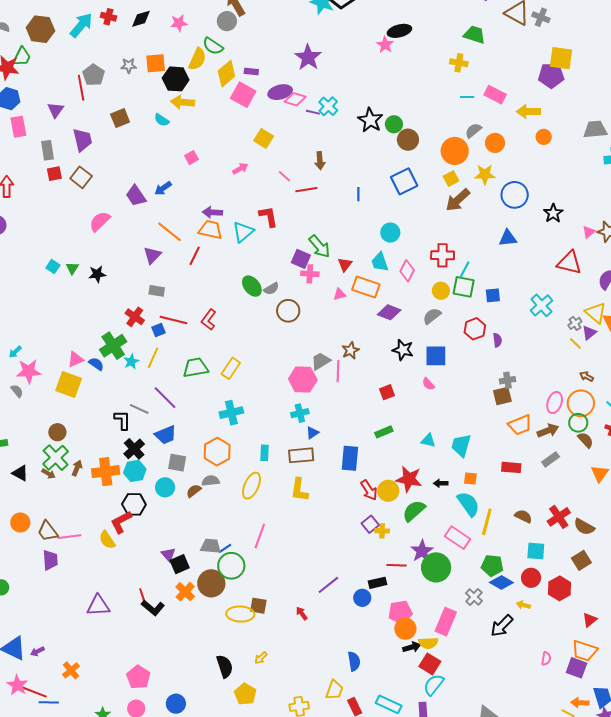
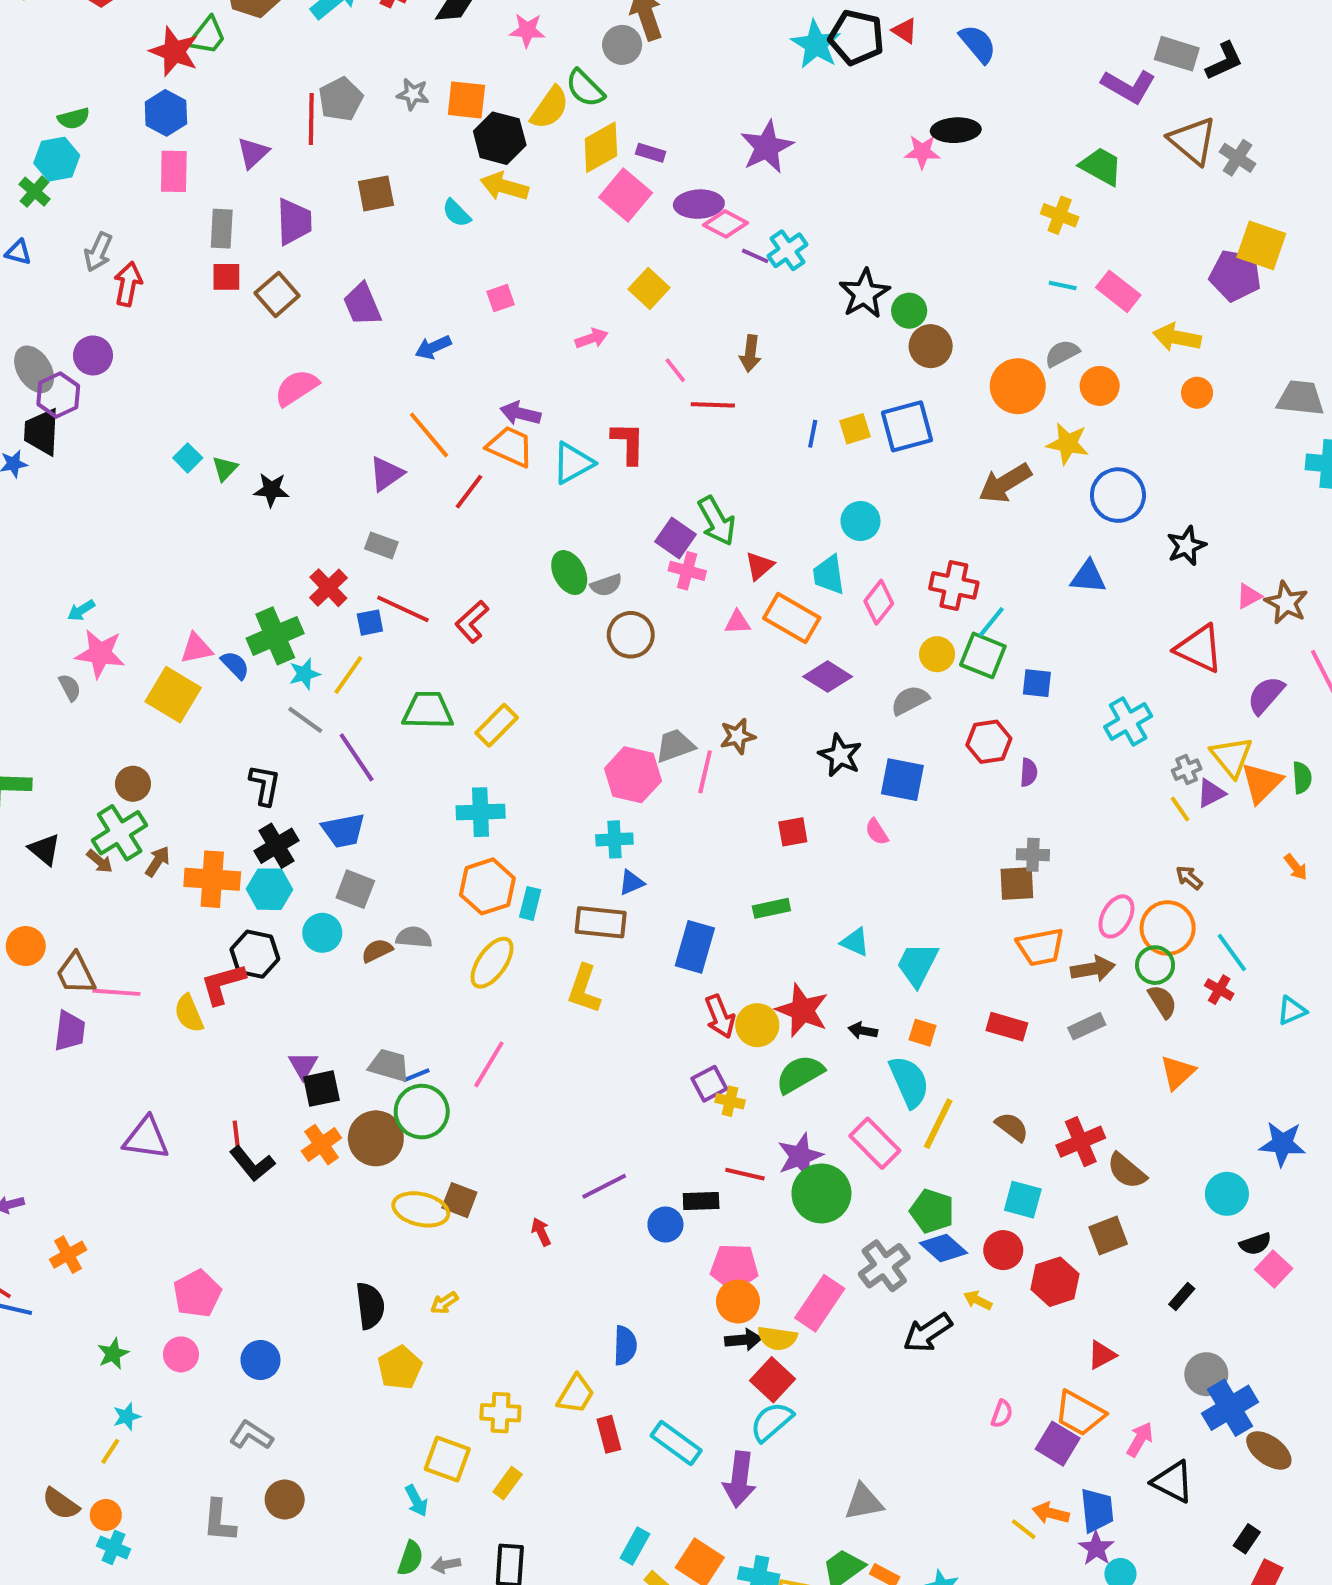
pink star: (385, 45) -> (922, 152), turned 30
yellow square: (451, 179) -> (855, 429), moved
purple trapezoid: (136, 196) -> (362, 304), moved
gray line: (139, 409) -> (305, 720), moved
orange hexagon: (217, 452) -> (487, 886), moved
gray cross: (474, 597) -> (884, 1266), size x1.4

